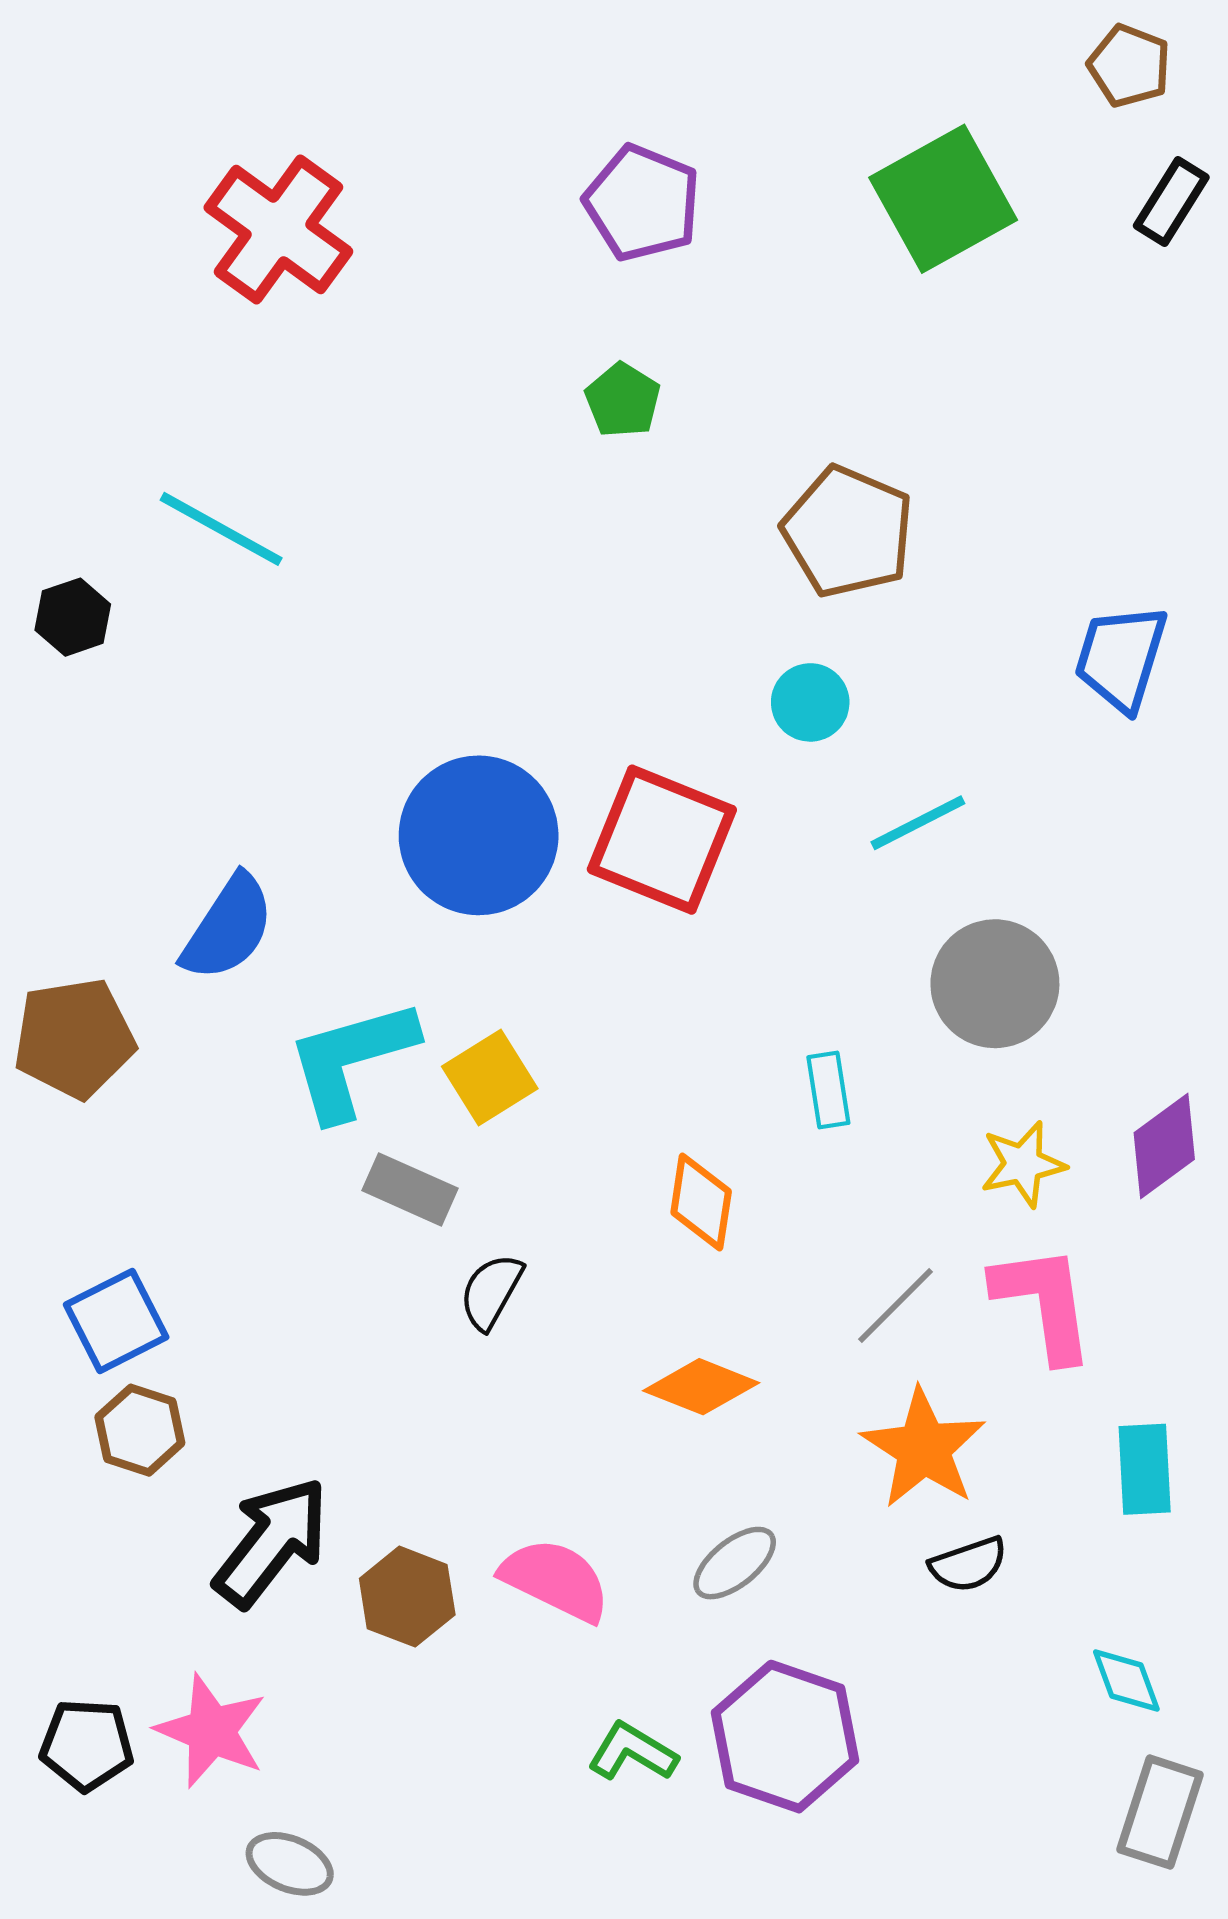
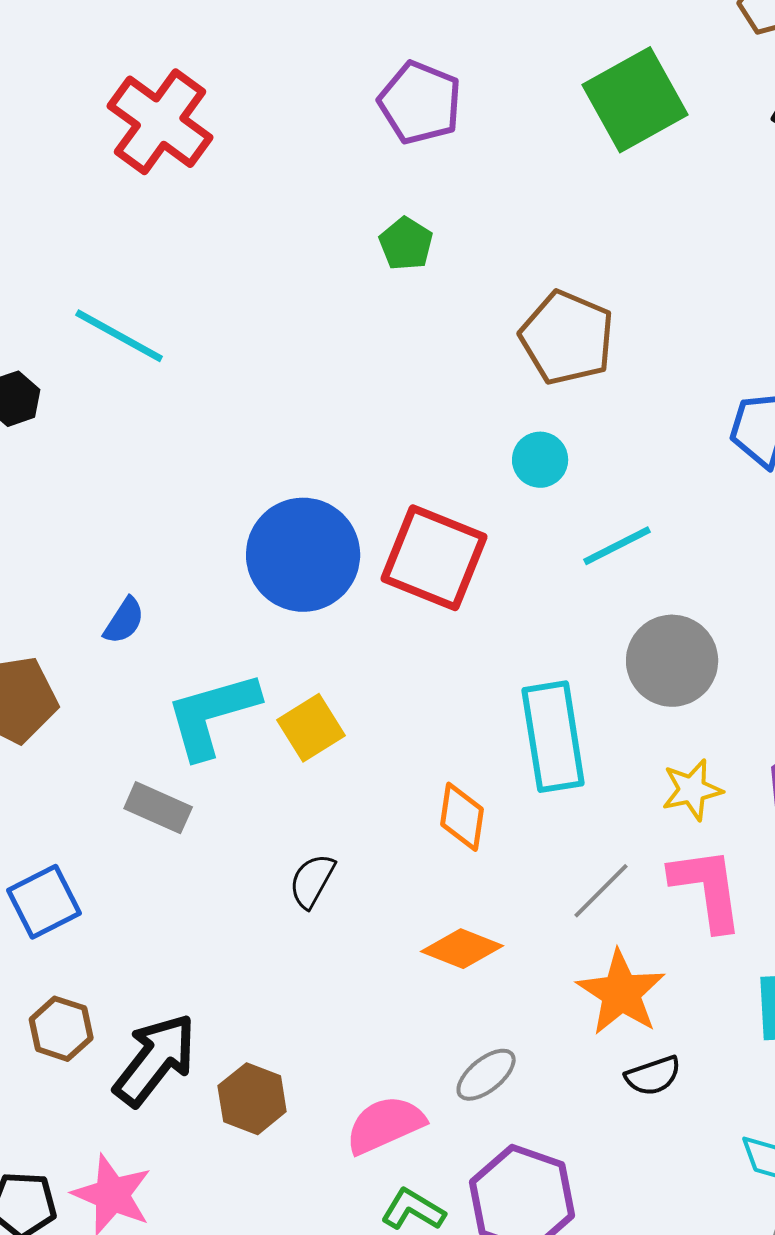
blue semicircle: (228, 928) -> (124, 621), size x0.6
cyan rectangle: (828, 1090) -> (553, 737), size x2.0
gray rectangle: (410, 1189) -> (158, 808), moved
brown hexagon: (140, 1430) -> (61, 1029), moved
pink semicircle: (556, 1580) -> (385, 1125), moved, turned -50

